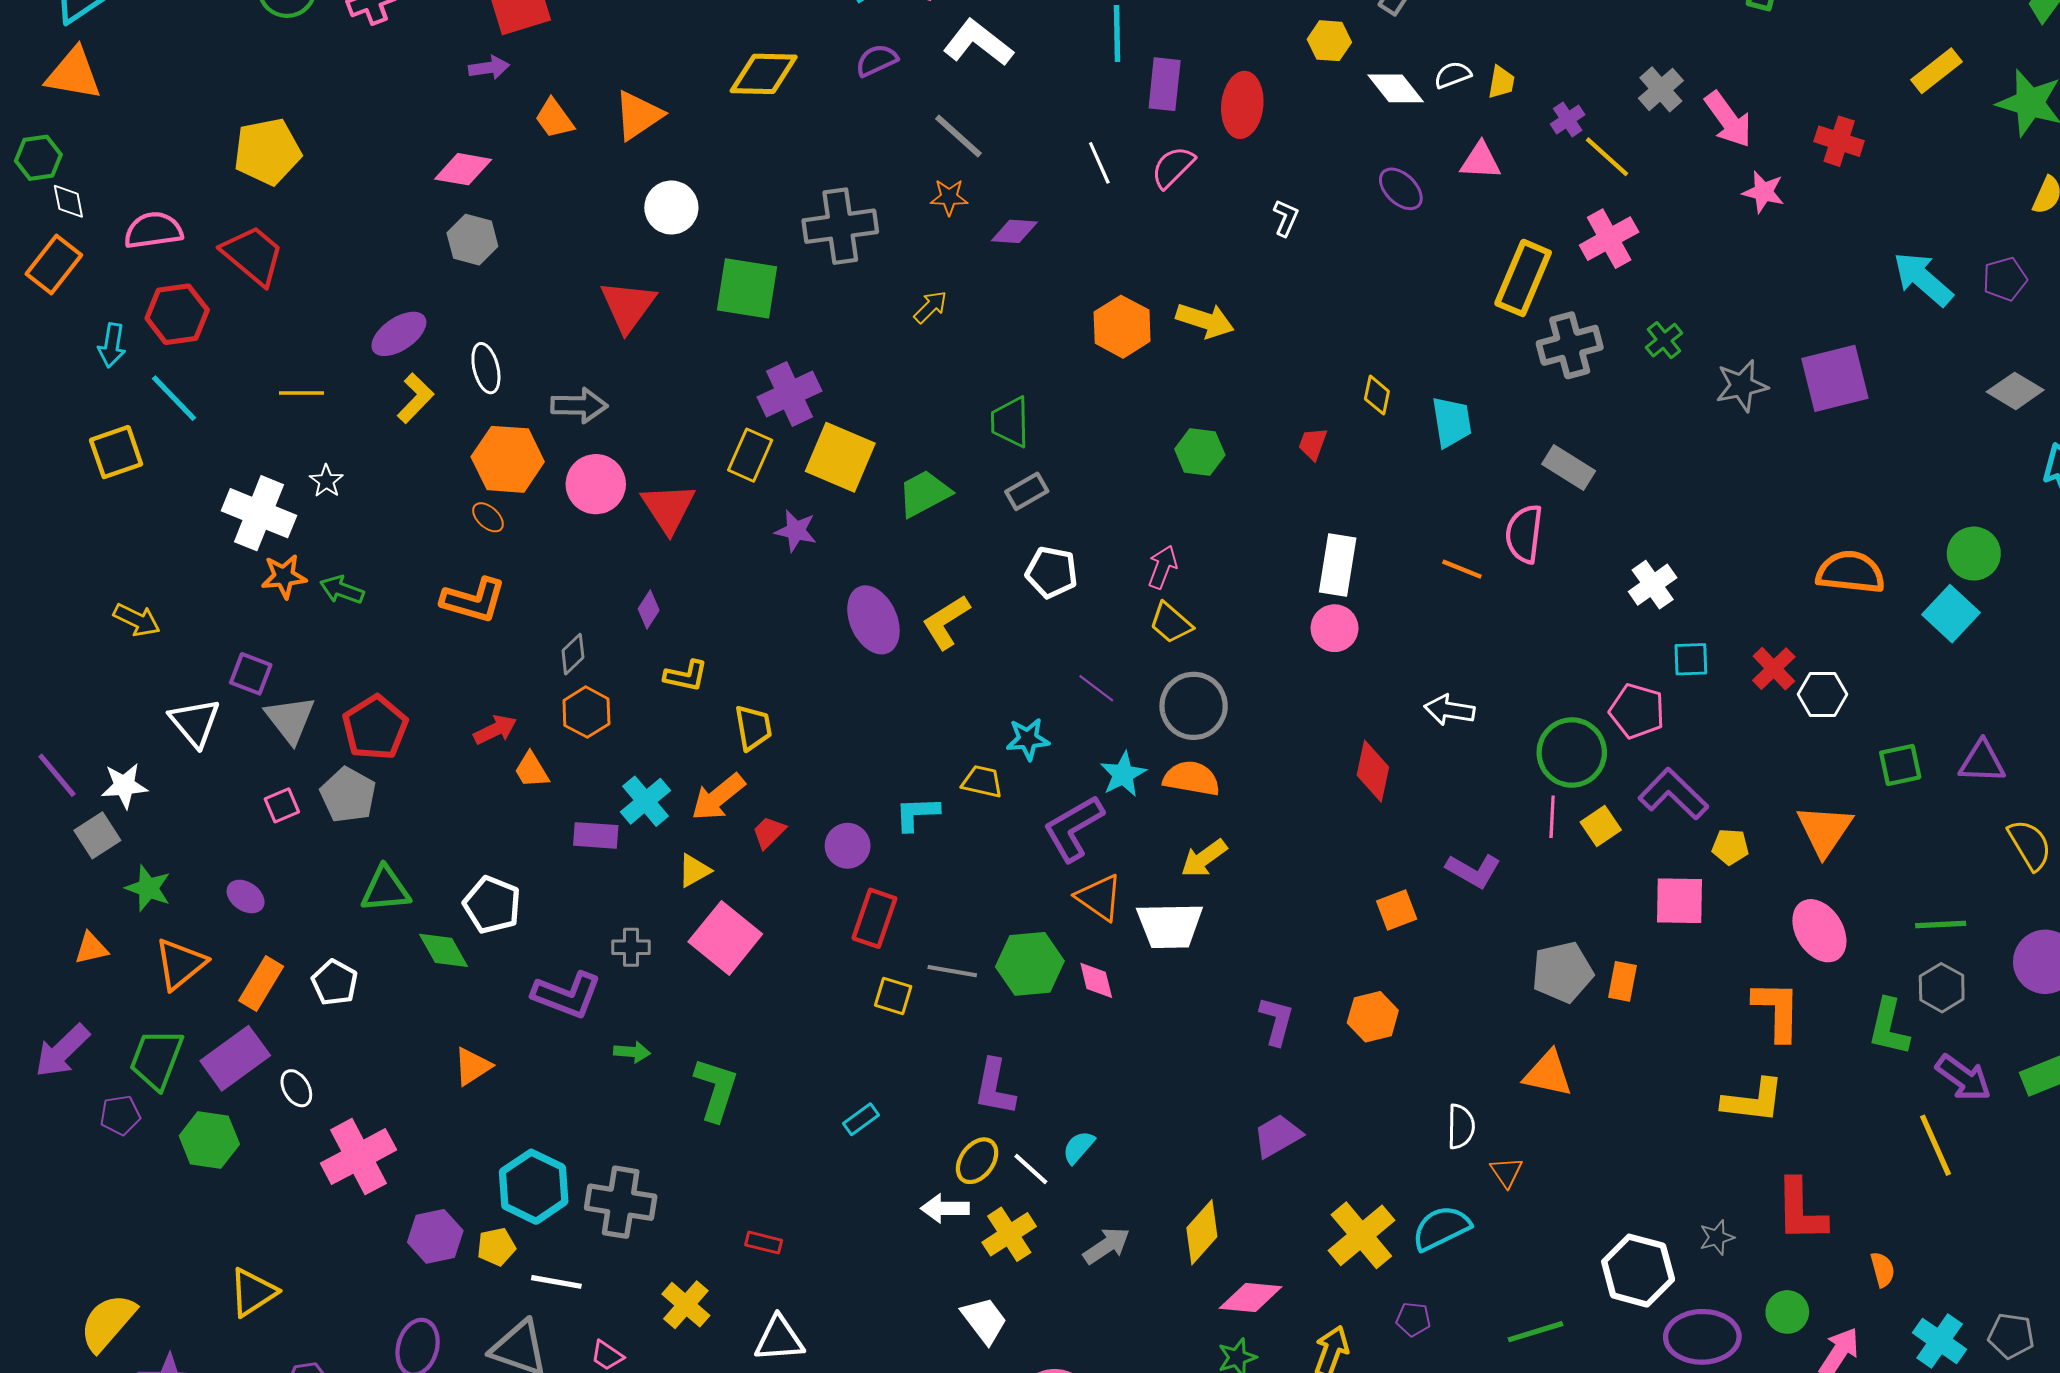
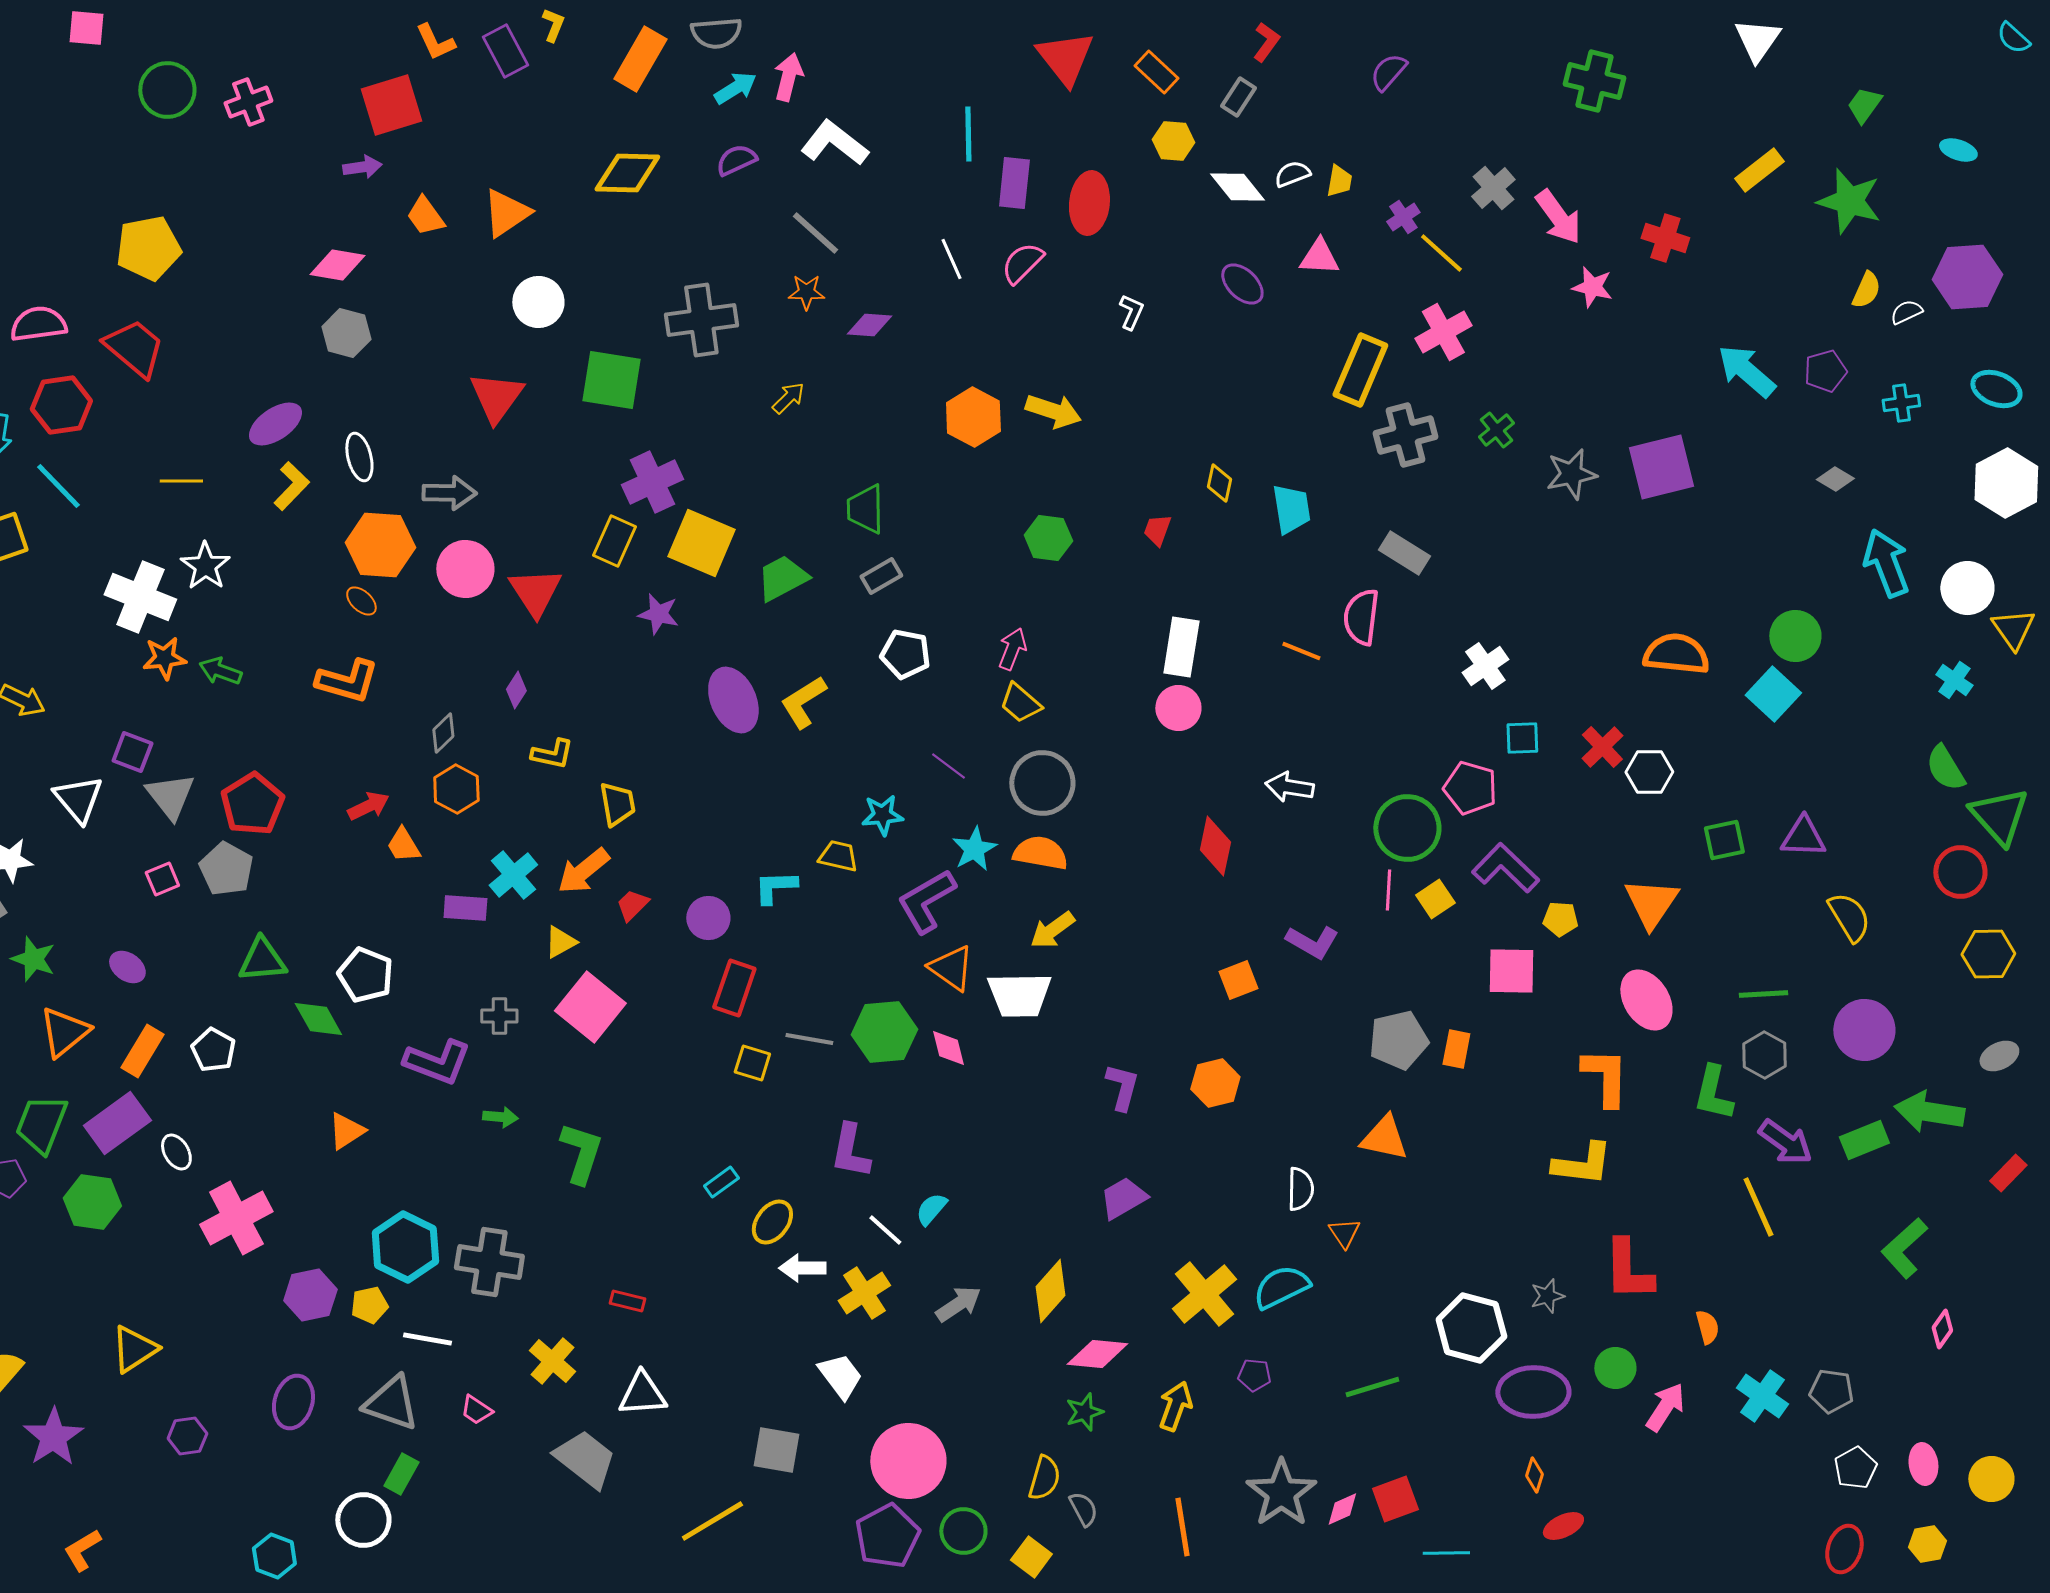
gray diamond: (2015, 391) -> (1835, 479), size x0.7
white star: (326, 481) -> (205, 566), size x1.5
yellow ellipse: (977, 1161) -> (772, 1222), moved

